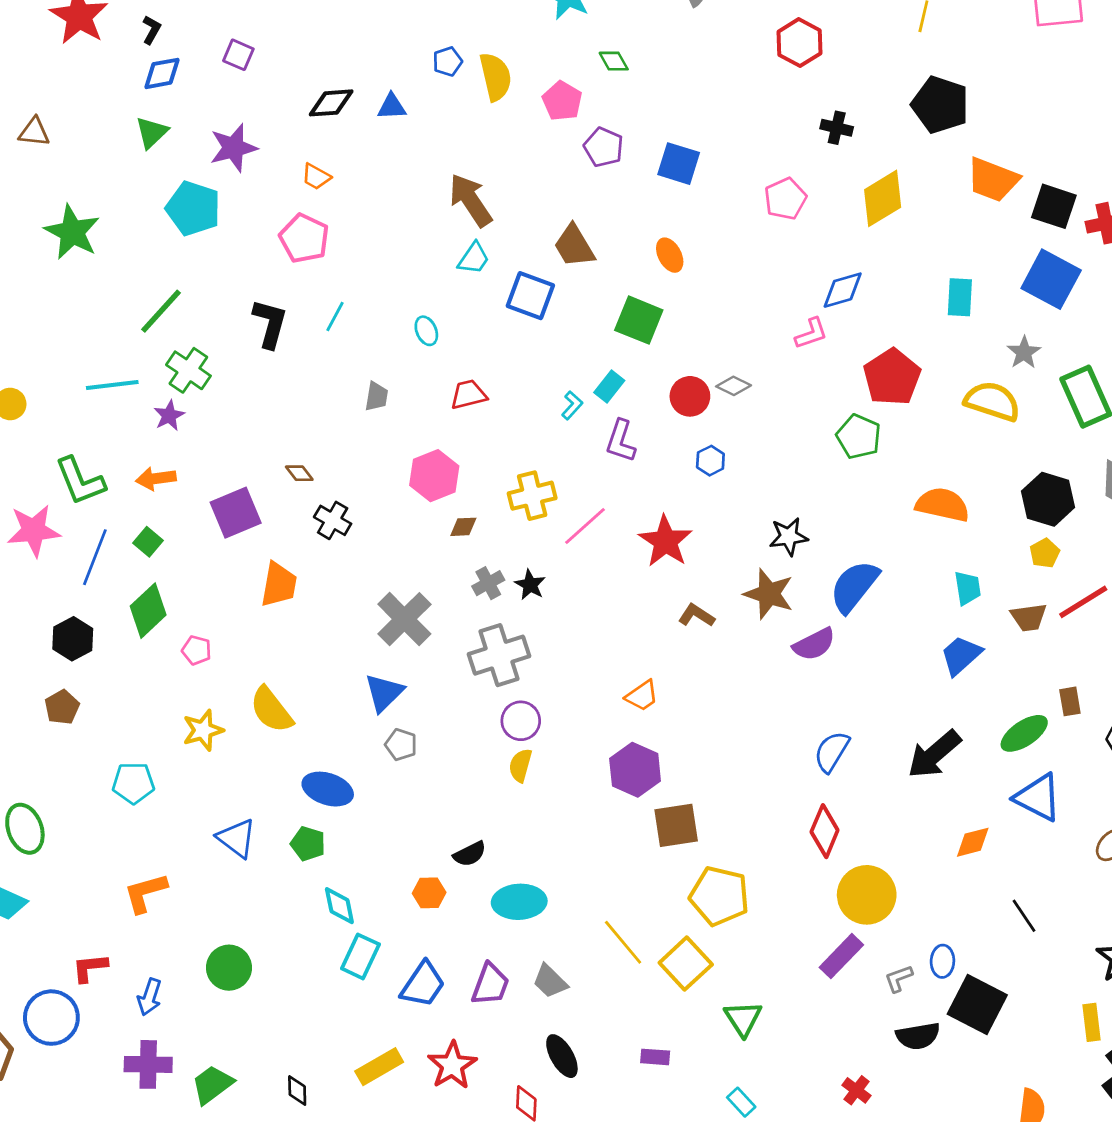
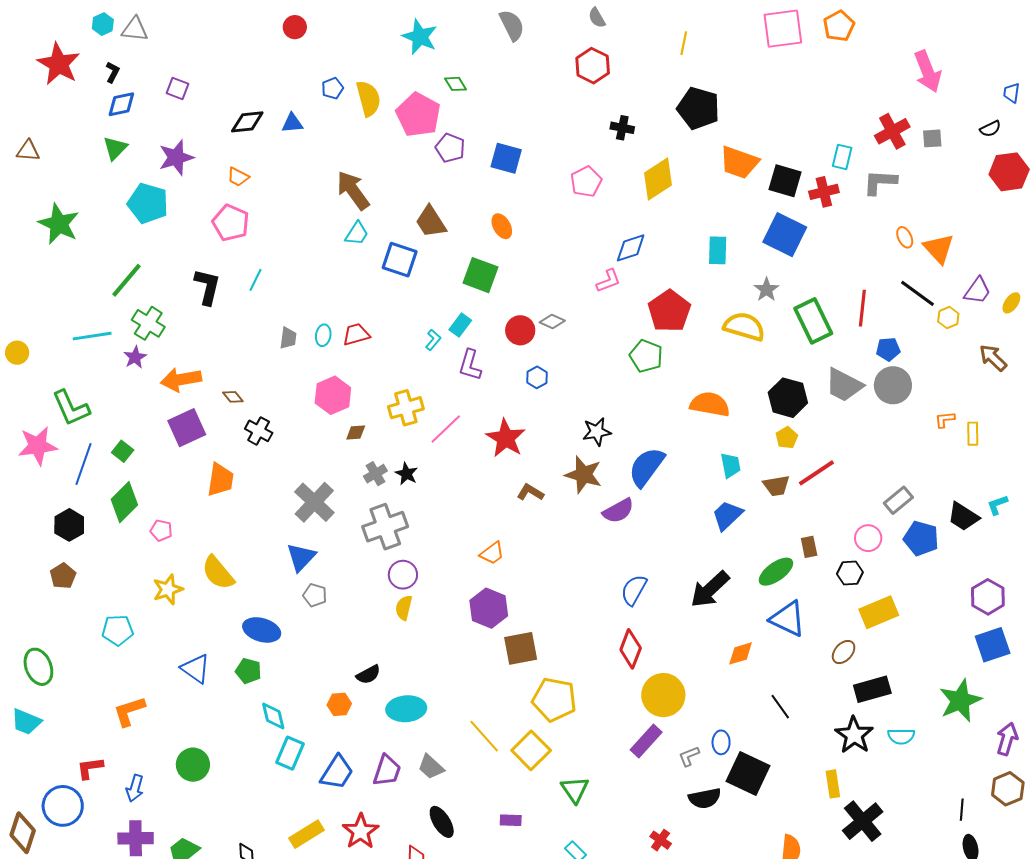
pink pentagon: (562, 101) -> (418, 115), size x1.5
cyan ellipse: (426, 331) -> (323, 335), moved, turned 35
orange arrow: (156, 478) -> (181, 380), moved, size x1.4

